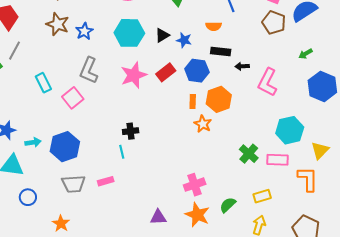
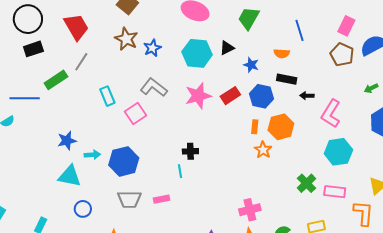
black triangle: (162, 35) -> (227, 48), moved
gray L-shape: (89, 70) -> (154, 87), turned 100
cyan hexagon: (290, 130) -> (338, 152), moved

